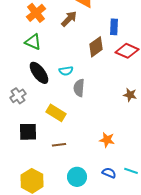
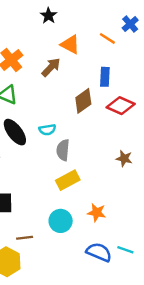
yellow rectangle: (56, 113) -> (68, 180), moved, turned -60
brown line: (59, 145) -> (25, 238), moved
blue semicircle: (109, 173) -> (99, 252), size x1.5
cyan circle: (77, 177) -> (61, 221), moved

